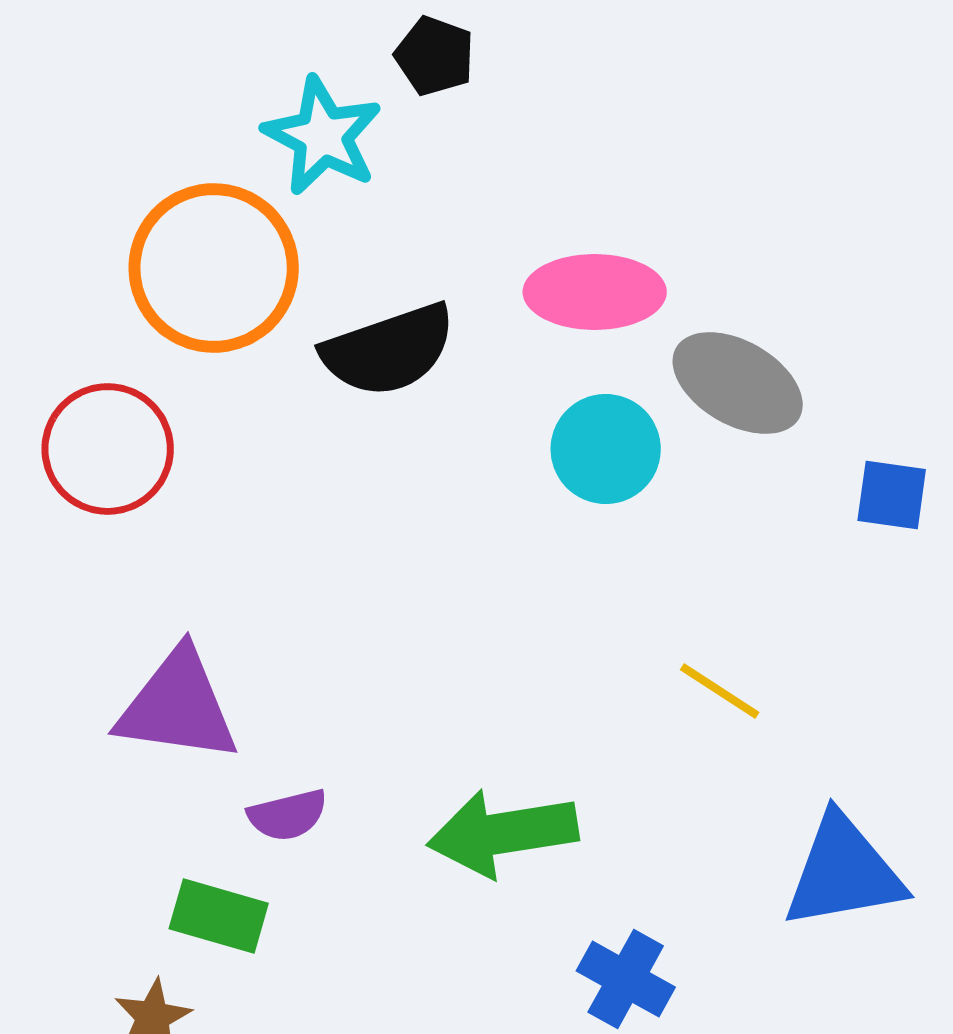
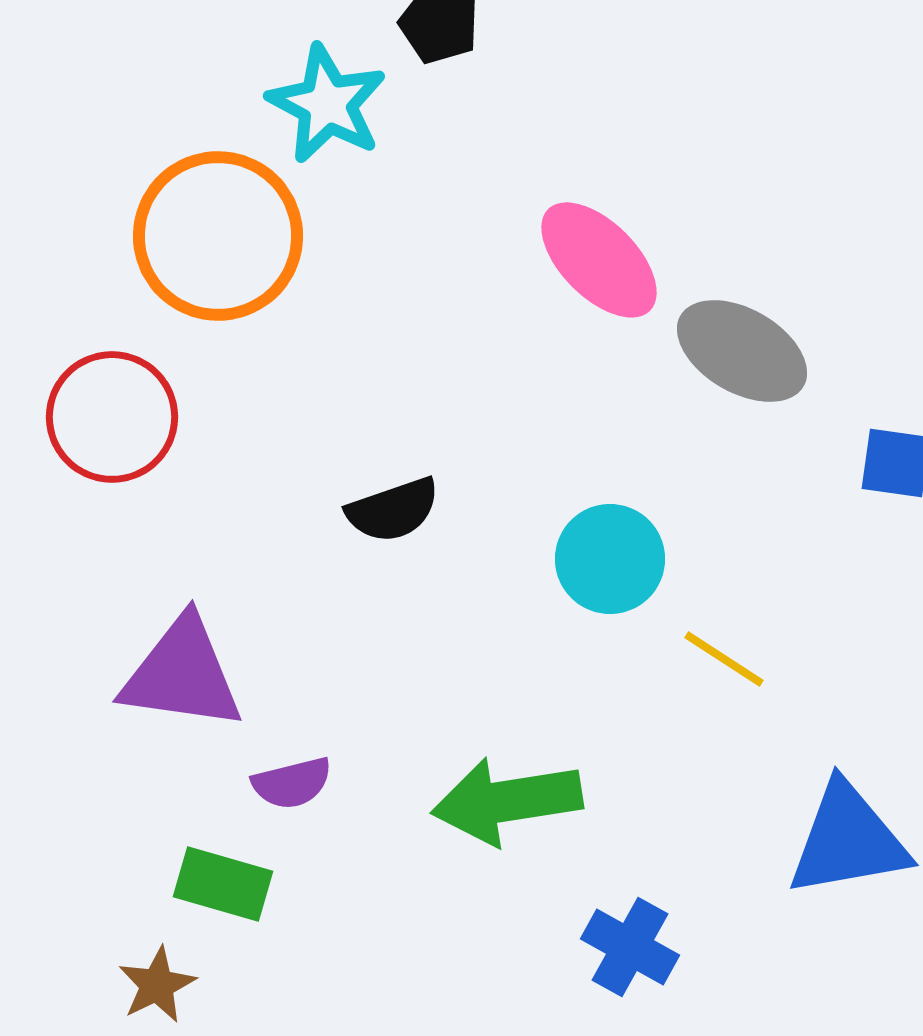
pink ellipse: (595, 292) -> (599, 260), turned 45
black semicircle: (389, 350) -> (393, 510), moved, size x0.7
cyan circle: (606, 449) -> (610, 559), moved

